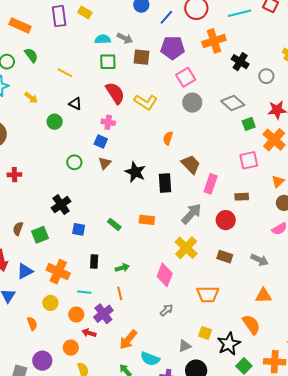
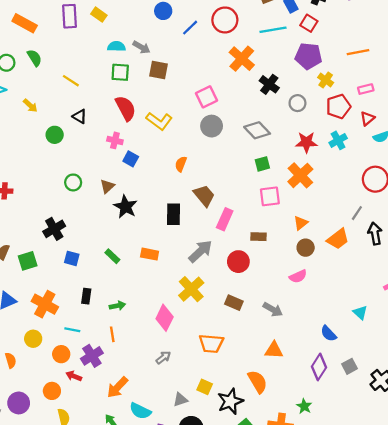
orange cross: (214, 41) -> (242, 59), turned -35
purple pentagon: (173, 48) -> (308, 56), moved
green square: (249, 124) -> (262, 164), moved
blue square: (101, 141) -> (131, 159), moved
black star: (135, 172) -> (125, 207), moved

